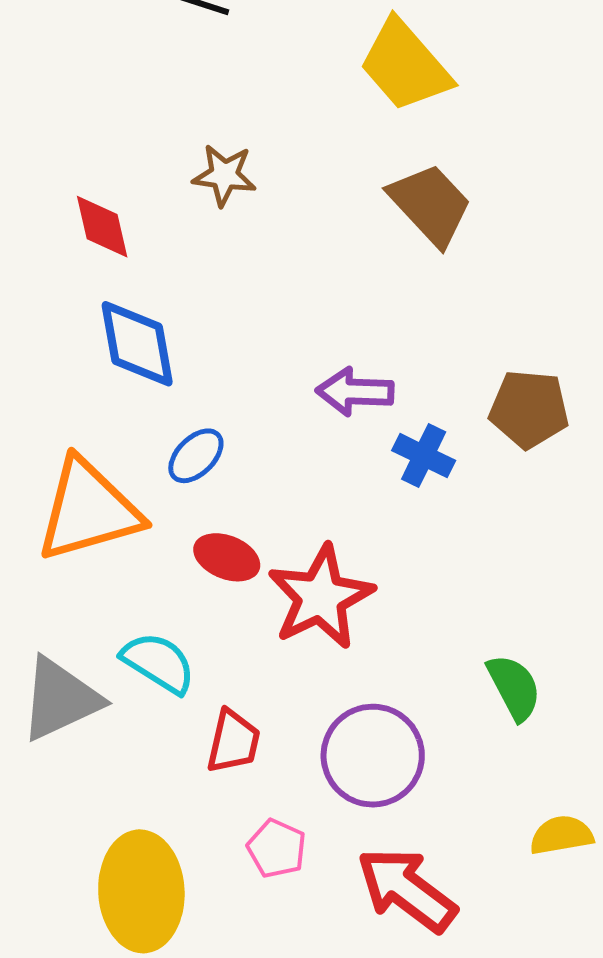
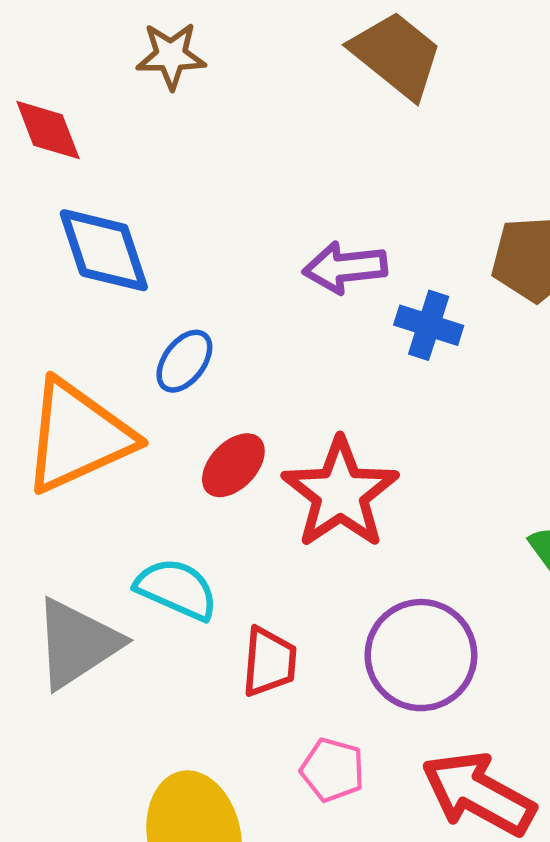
red ellipse: (227, 557) -> (233, 465), turned -60

